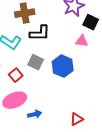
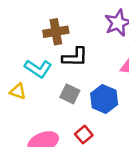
red square: (16, 75) -> (84, 135), moved

